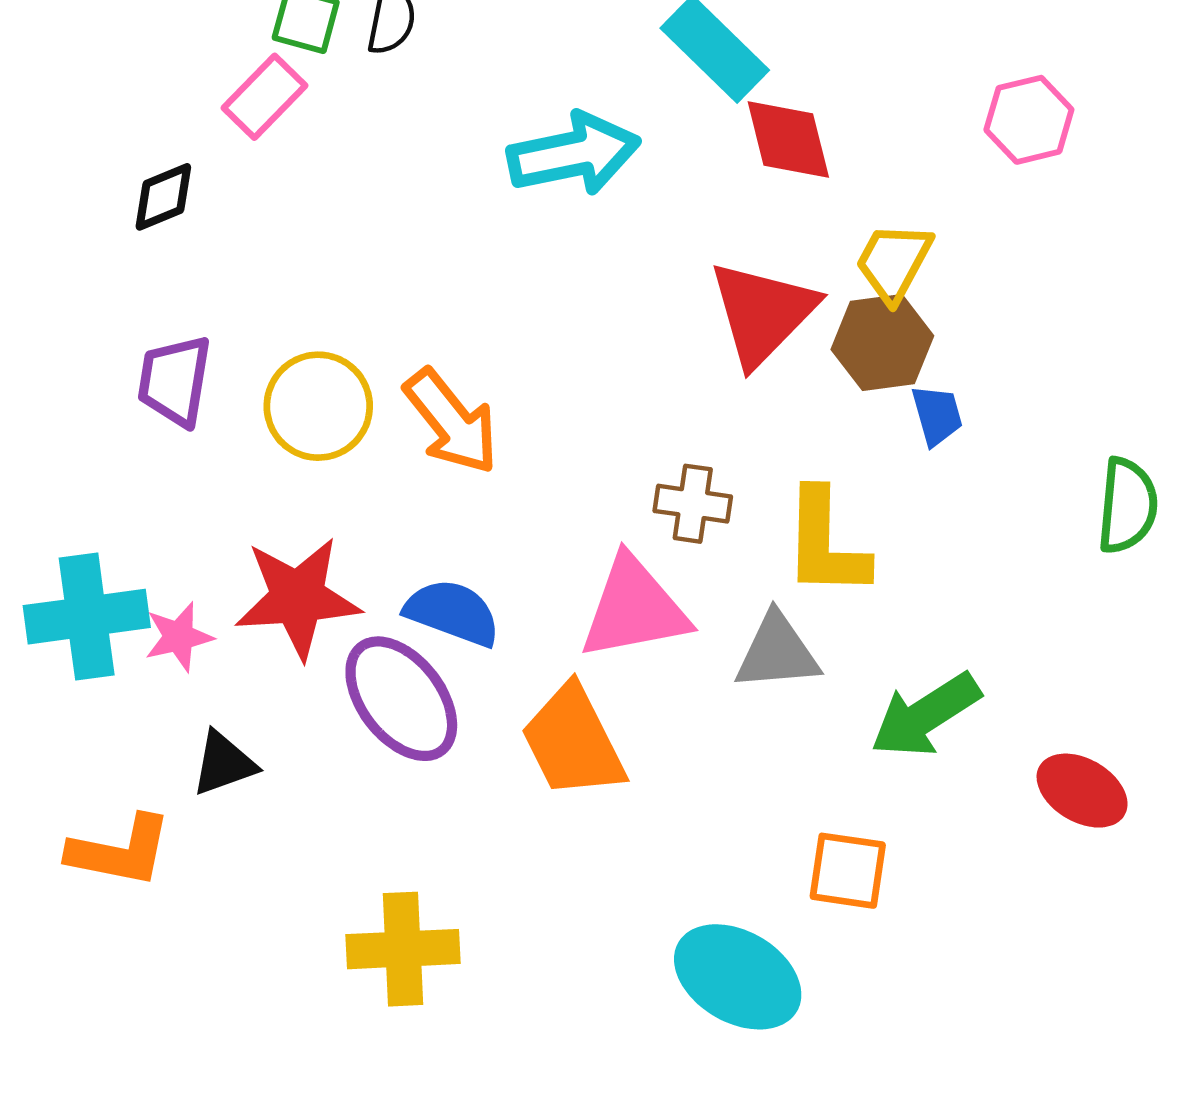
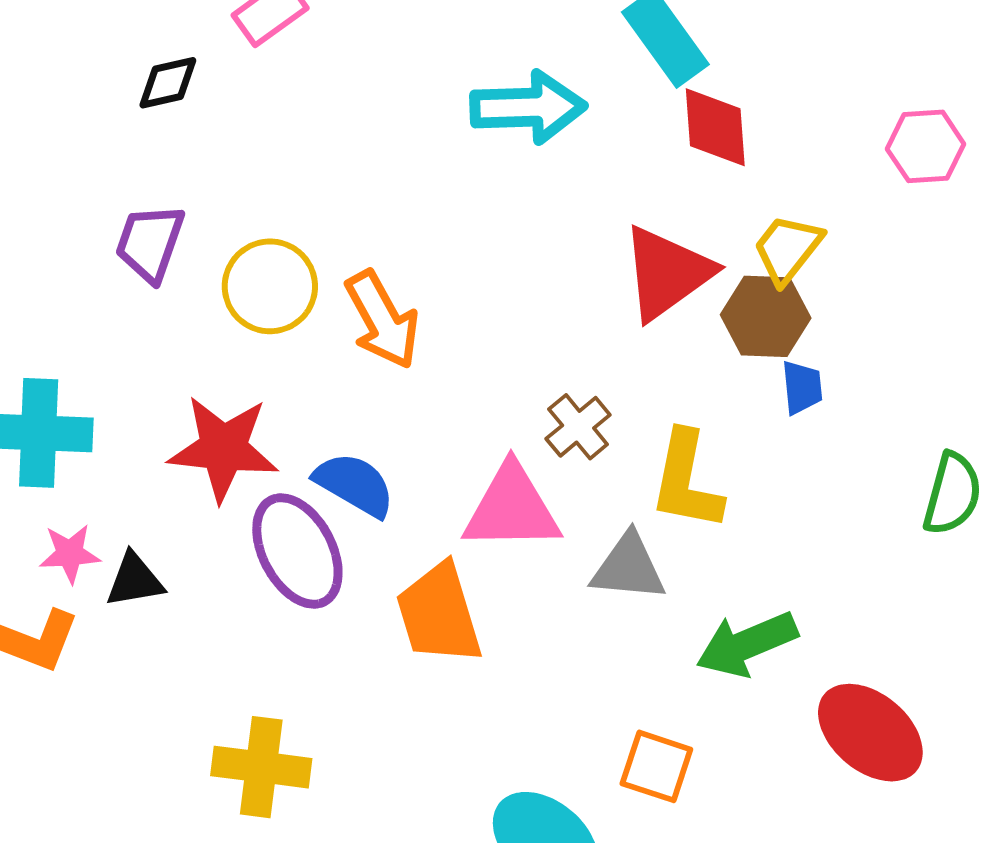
brown cross: (693, 504) -> (578, 427), turned 32
pink star: (179, 637) -> (70, 554), moved
red ellipse: (1082, 791) -> (870, 733), size x1.4

